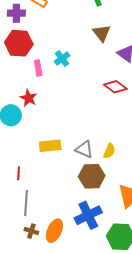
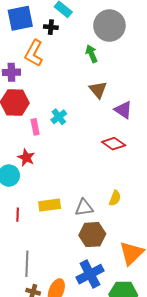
gray triangle: (84, 149) -> (84, 208), turned -30
yellow semicircle: (109, 151) -> (115, 198), moved
red line: (19, 173) -> (18, 215), moved

